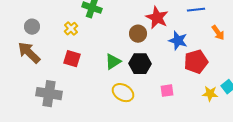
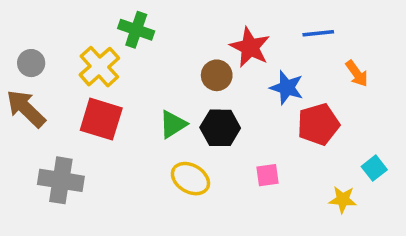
yellow cross: (71, 29) -> (99, 67), size x1.6
red square: (72, 59) -> (101, 119), size x1.4
yellow star: (210, 94) -> (343, 200), moved

